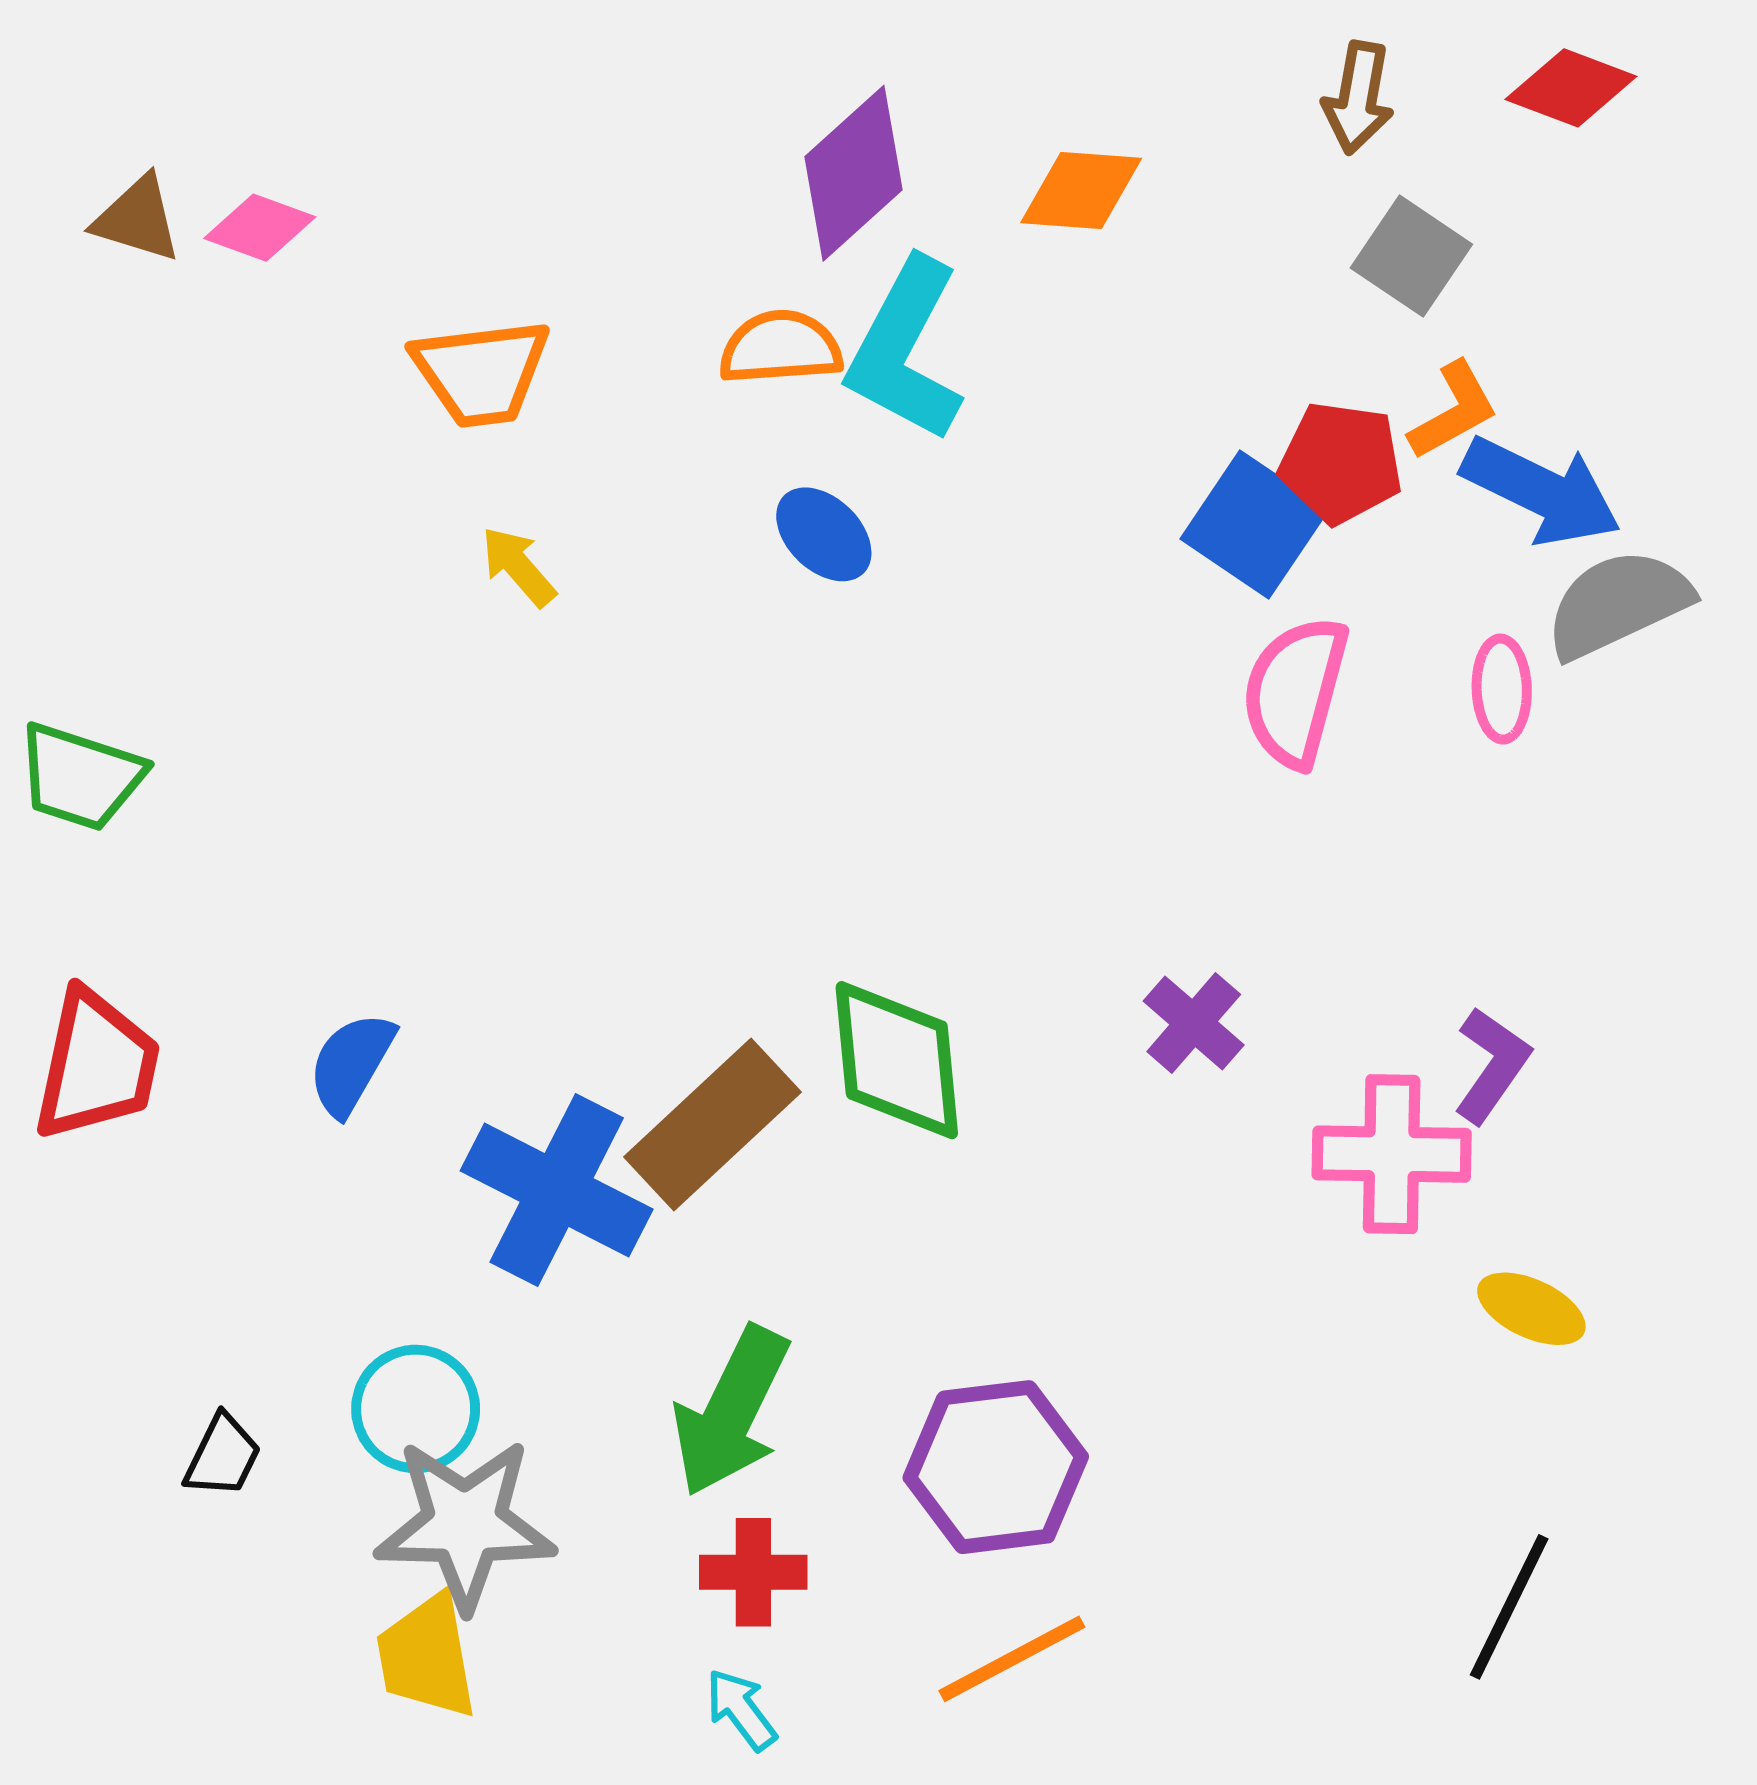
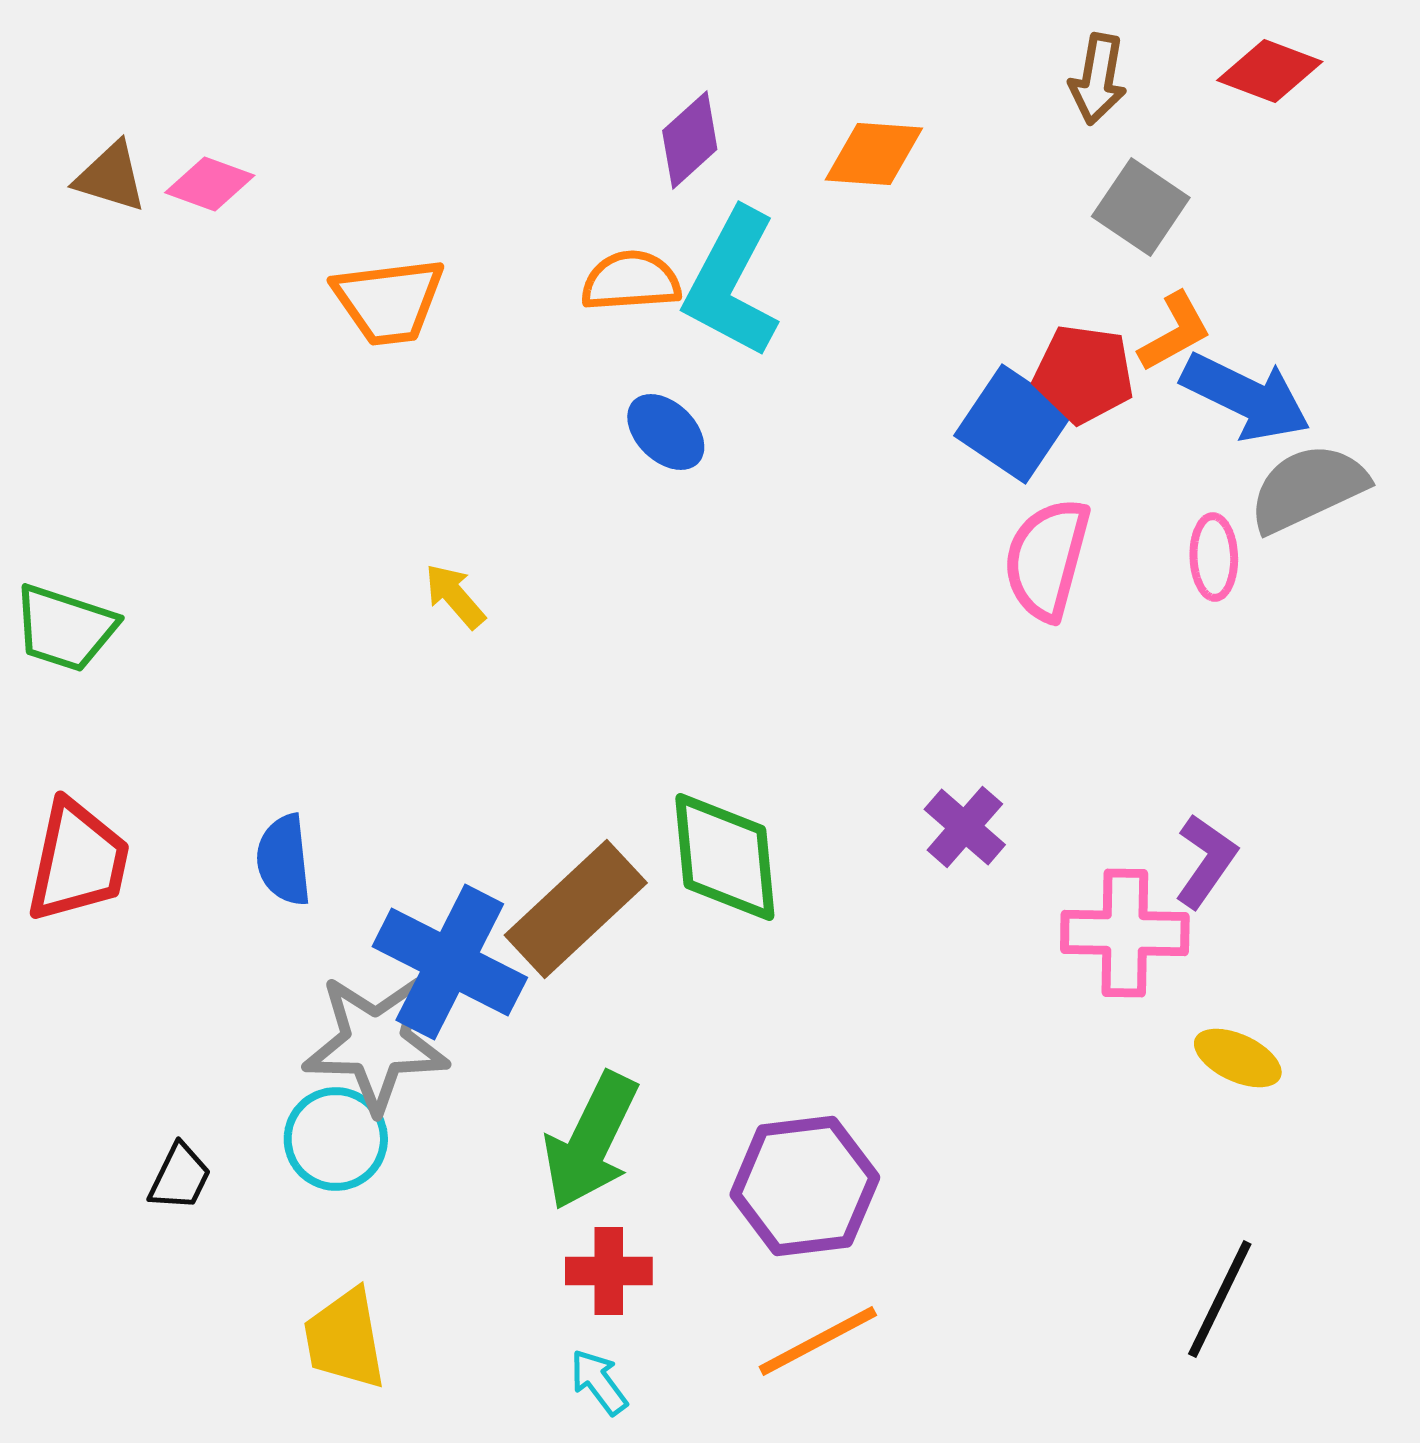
purple diamond: (854, 173) -> (690, 140), size x0.7
yellow arrow: (518, 567) -> (455, 596), moved
blue semicircle: (351, 1064) -> (284, 860), turned -36
gray star: (465, 1524) -> (376, 1043), moved

